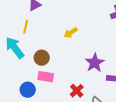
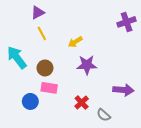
yellow line: (26, 27) -> (42, 33), moved, turned -40
purple star: (95, 63) -> (87, 65), moved, turned 30

